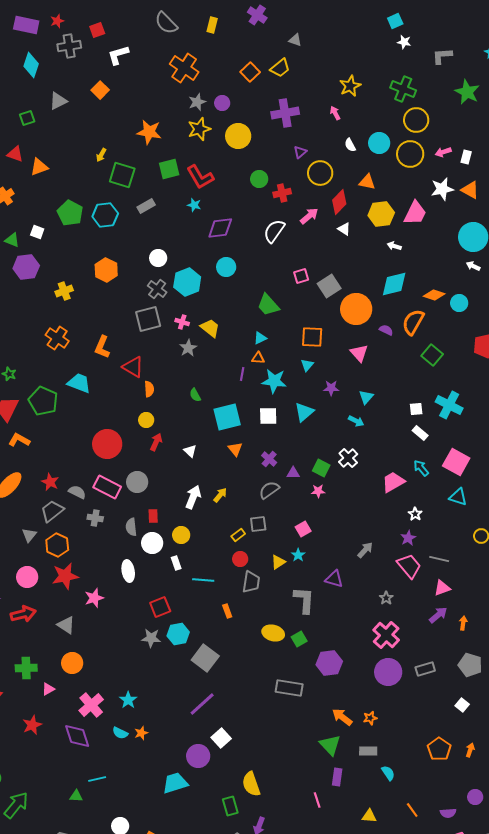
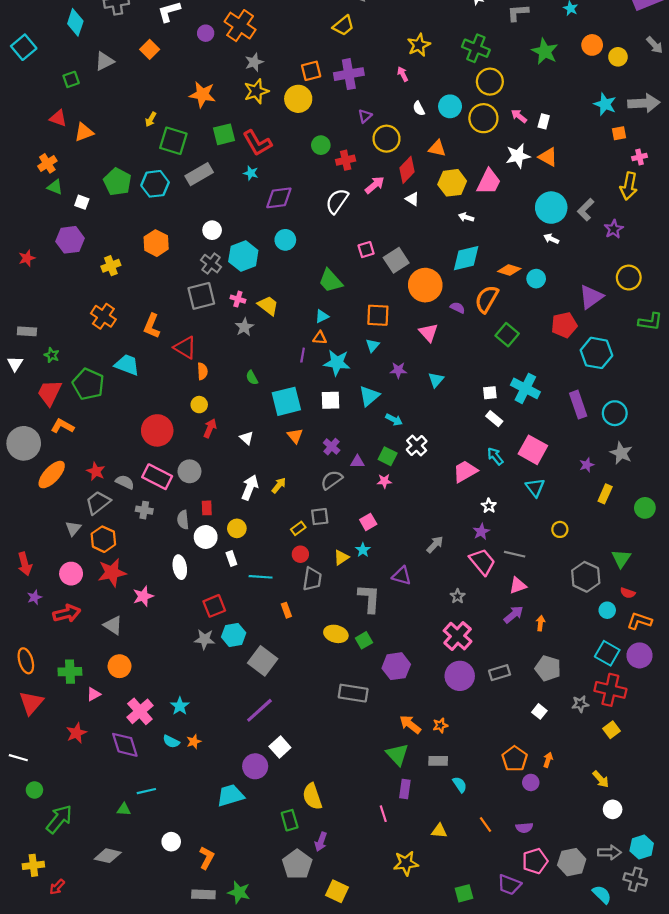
orange square: (250, 72) -> (311, 71), moved, turned 30
purple circle: (222, 103) -> (206, 33), moved
pink arrow: (443, 152) -> (519, 116), turned 56
gray rectangle: (146, 206) -> (199, 174), size x1.4
green triangle: (12, 240) -> (55, 187), moved
cyan arrow: (356, 421) -> (394, 420), moved
cyan triangle: (458, 497) -> (535, 487), turned 36
purple circle: (475, 797) -> (531, 782), moved

